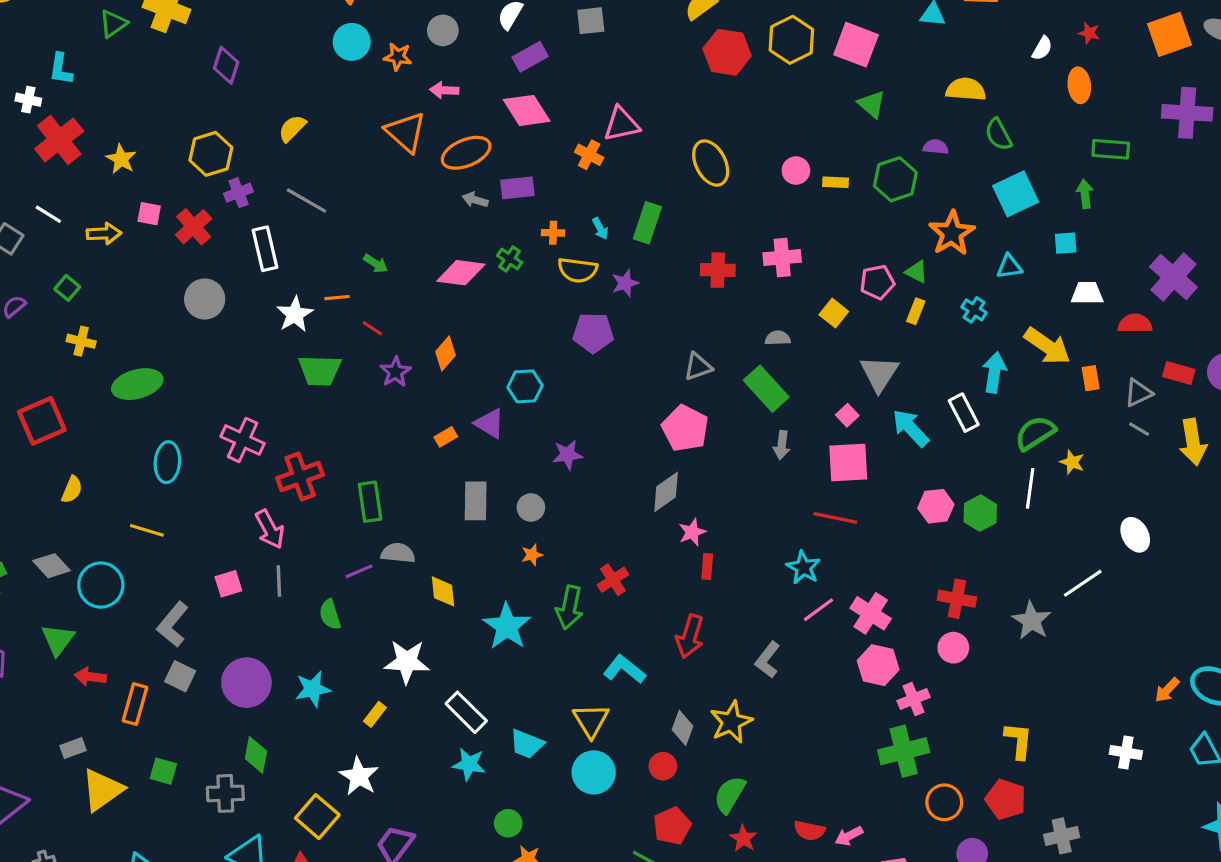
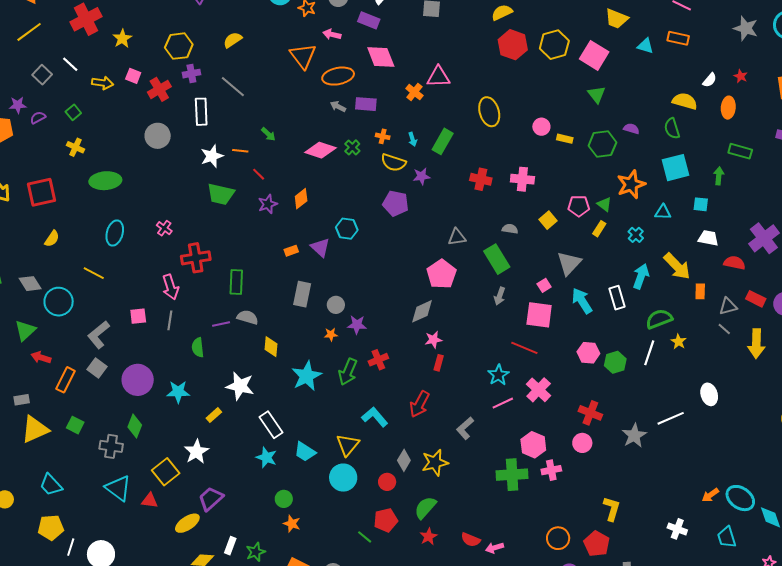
purple rectangle: (530, 57) -> (369, 20), moved, turned 40
yellow semicircle: (966, 89) -> (685, 101), moved
pink cross: (243, 440) -> (164, 228), size x0.6
purple star: (568, 455) -> (357, 325), moved
pink cross: (871, 613) -> (539, 390), moved
green cross: (904, 751) -> (512, 475), moved

